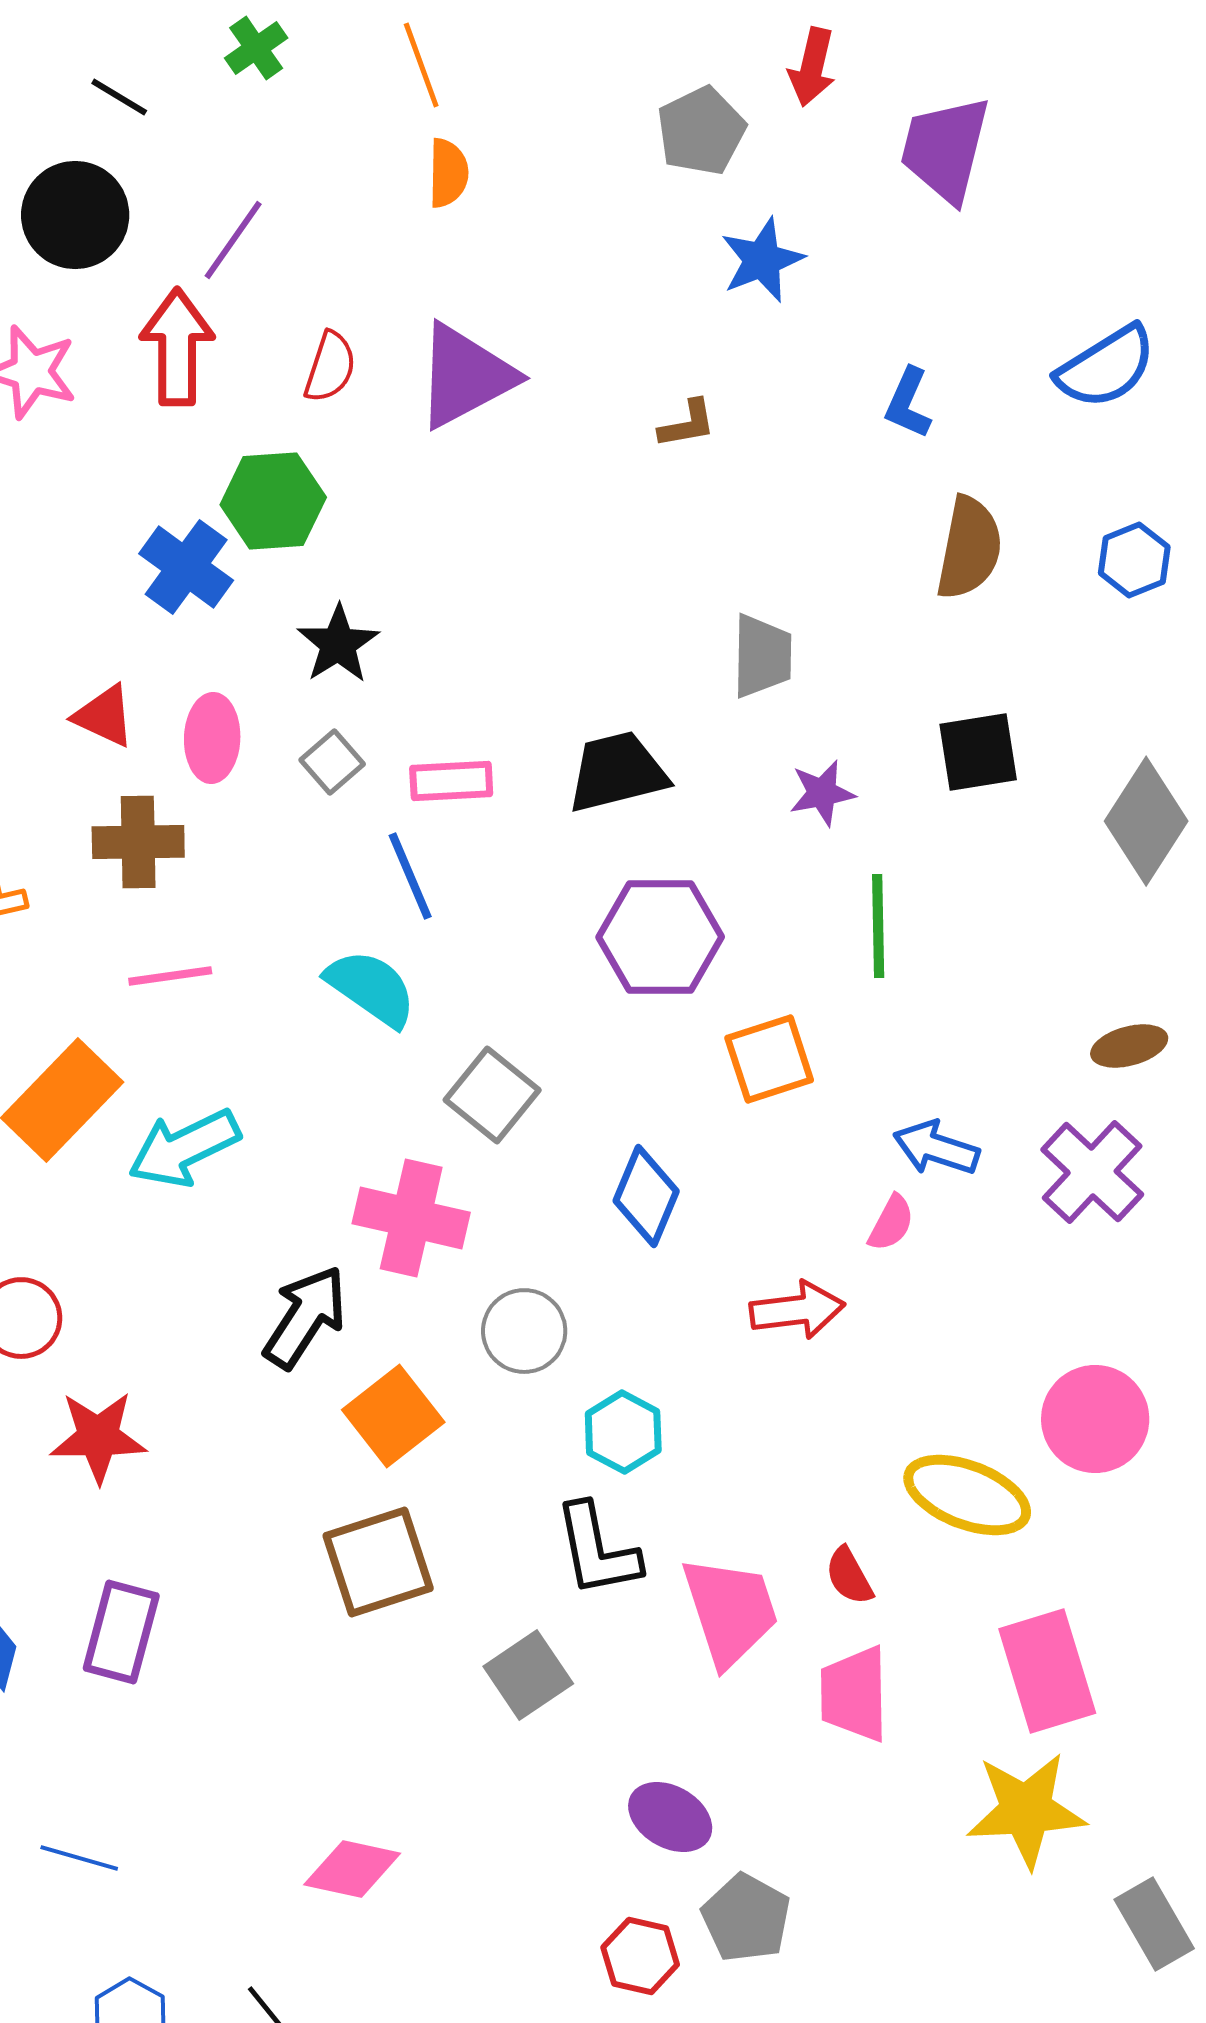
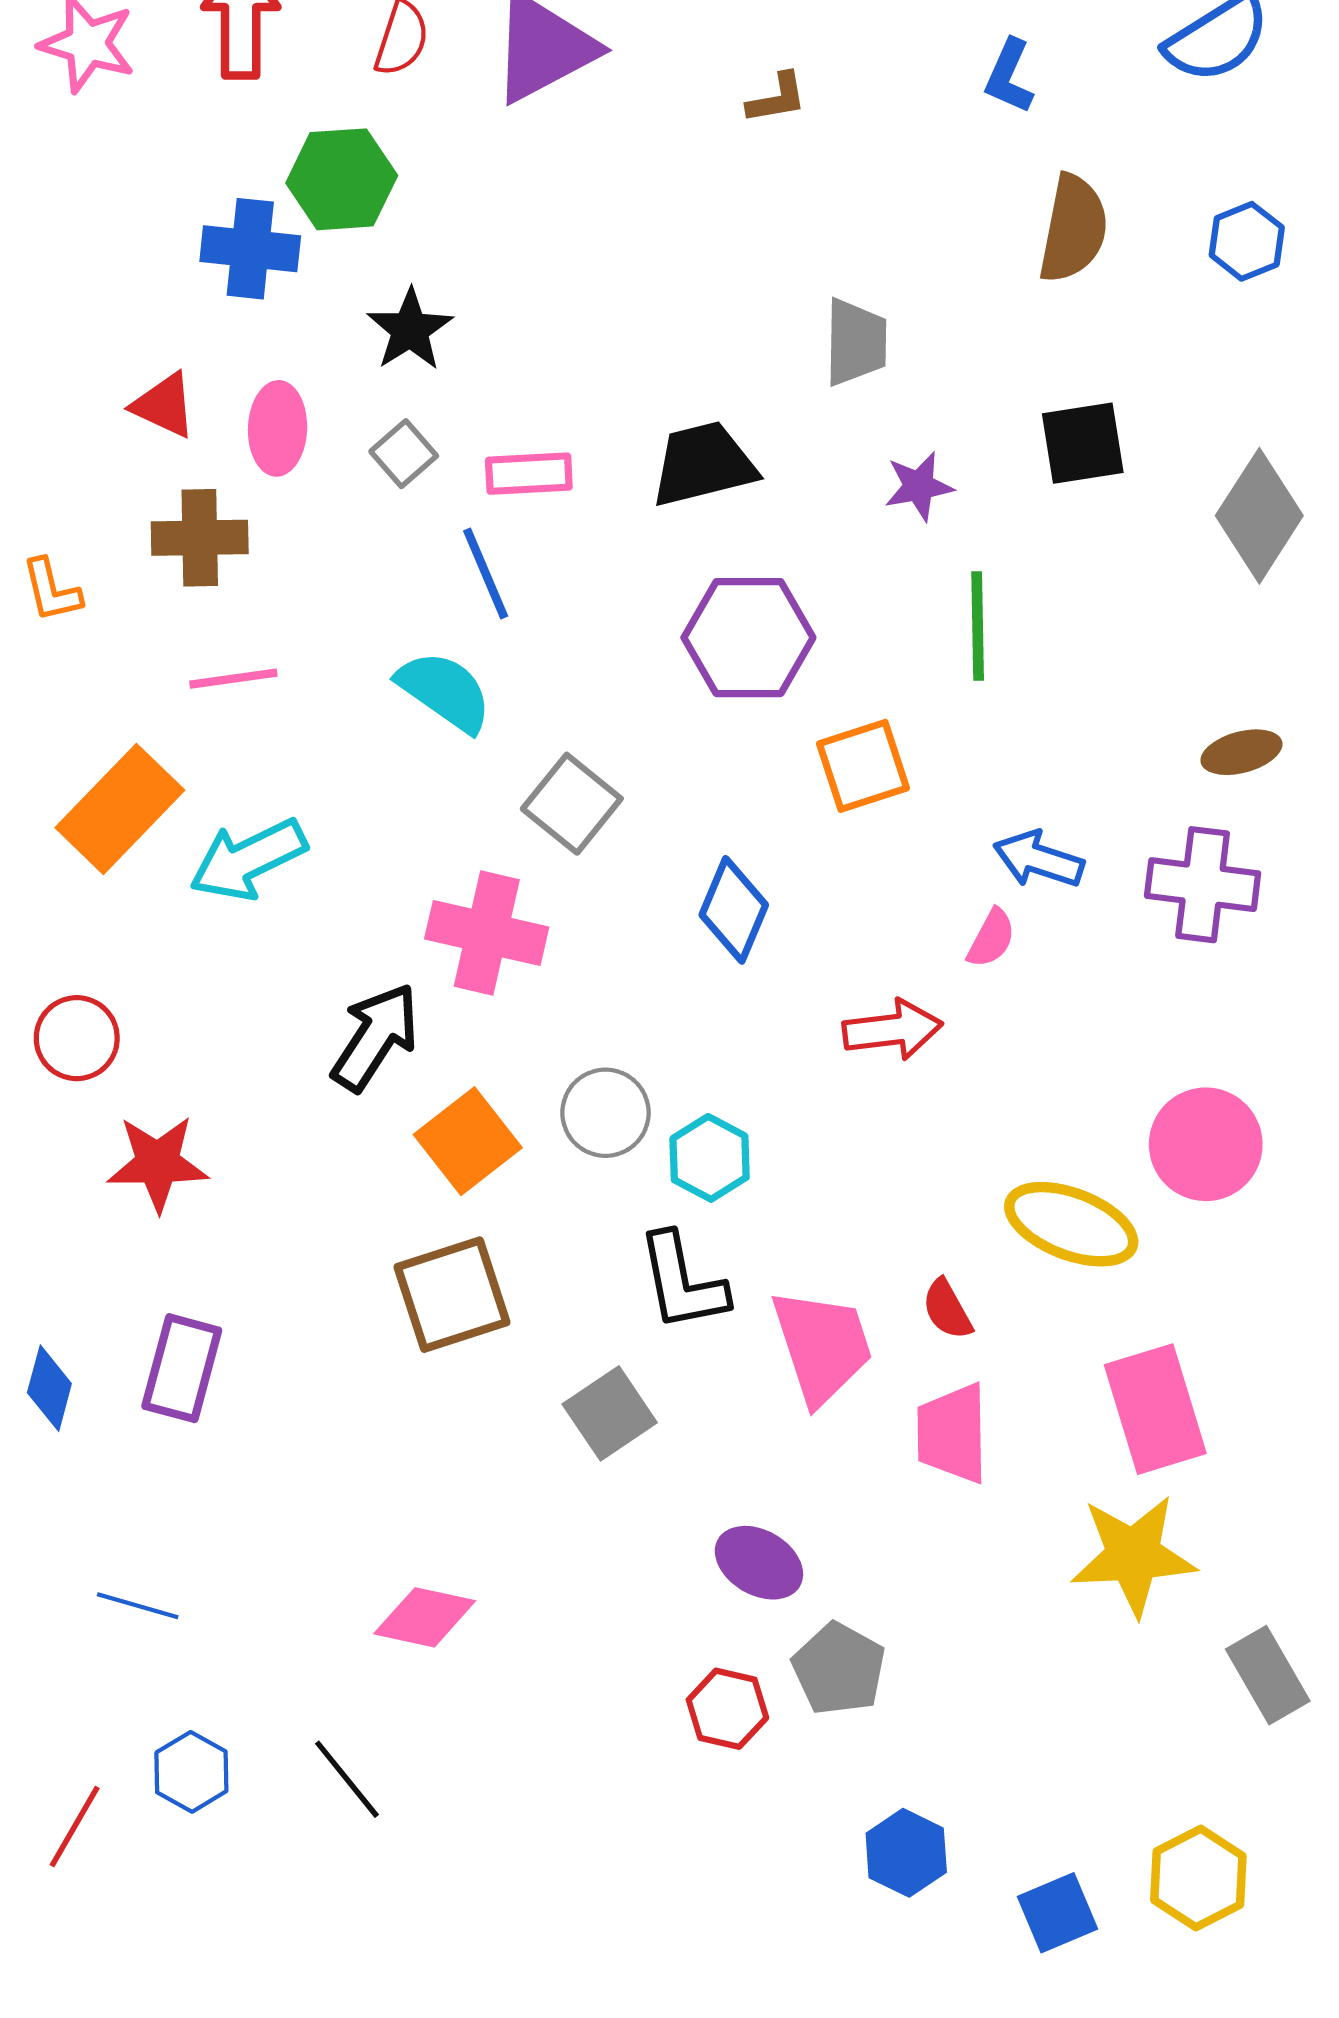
blue cross: (186, 567) -> (250, 249), turned -30
purple cross: (1092, 1172) -> (1203, 885), turned -36
gray circle: (524, 1331) -> (605, 1113), moved

